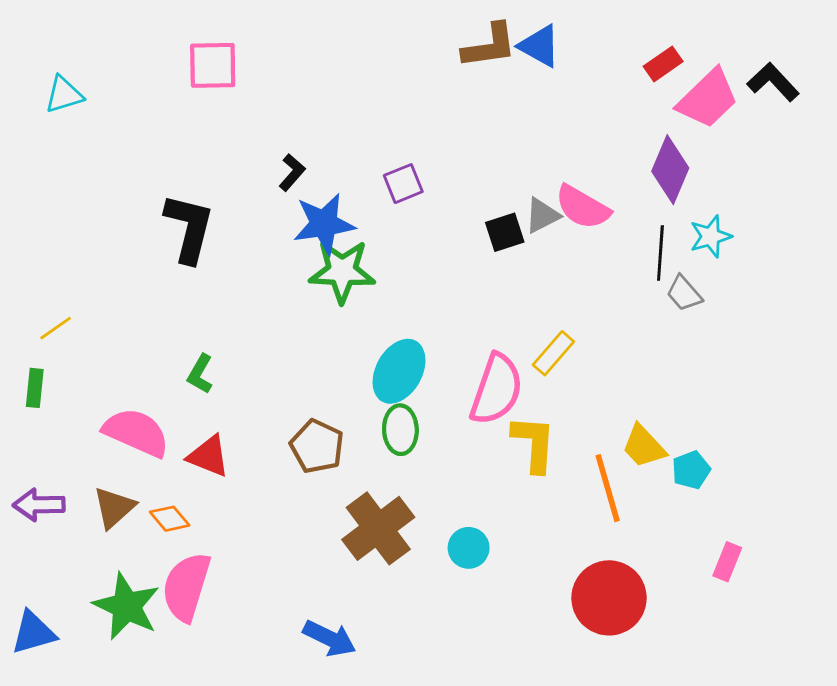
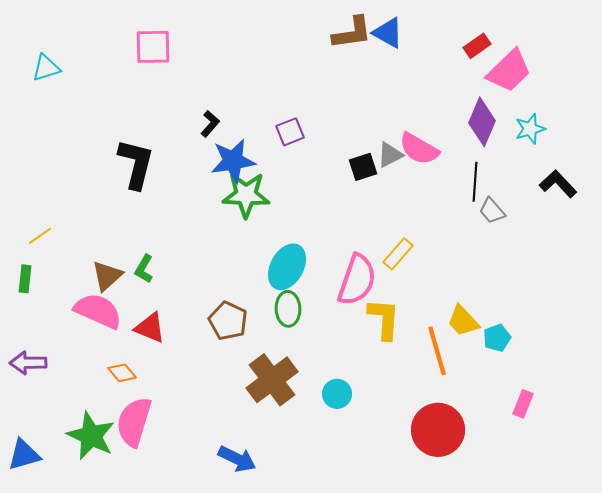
black L-shape: (773, 82) -> (558, 184), moved
cyan star: (711, 236) -> (530, 129), moved
brown triangle: (114, 508) -> (107, 276), moved

